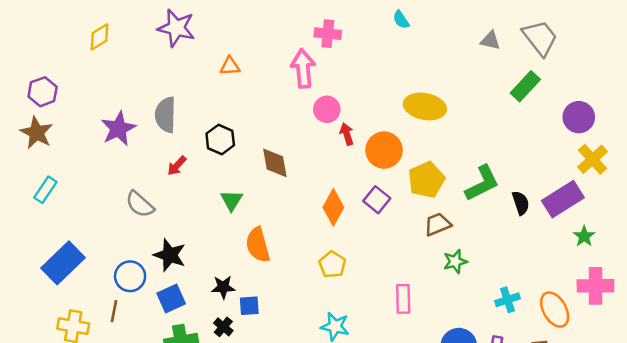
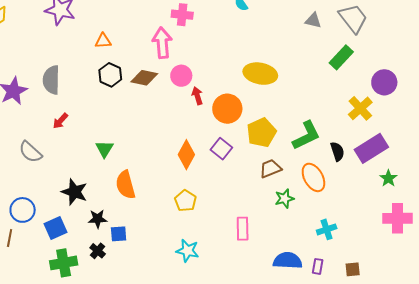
black hexagon: (220, 139) -> (110, 75), moved
yellow cross: (593, 159) -> (360, 108), moved
brown diamond: (275, 163) -> (144, 78), moved, turned -68
black star: (170, 255) -> (74, 192), moved
orange ellipse: (555, 310) -> (313, 177), moved

